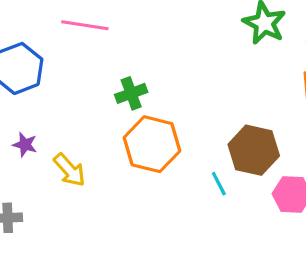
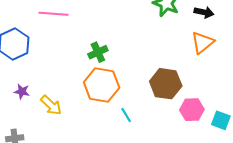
green cross: (131, 93) -> (98, 52), moved
cyan line: (219, 184) -> (126, 115), moved

